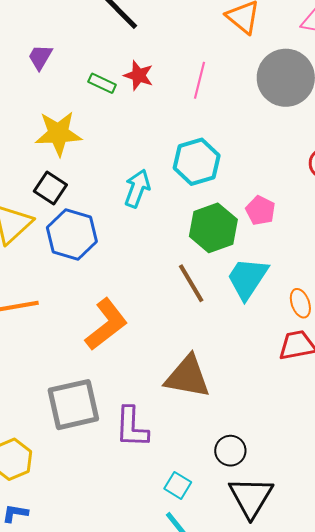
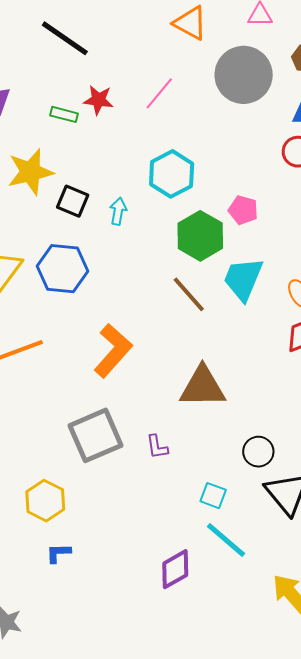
pink line: (199, 80) -> (159, 93), turned 36
black square: (50, 188) -> (73, 201), moved
cyan arrow: (137, 188) -> (118, 211), size x0.7
purple L-shape: (132, 427) -> (157, 447), size x0.6

